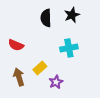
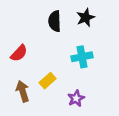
red semicircle: (16, 45) -> (19, 53), turned -70
purple star: (56, 82) -> (76, 98), moved

